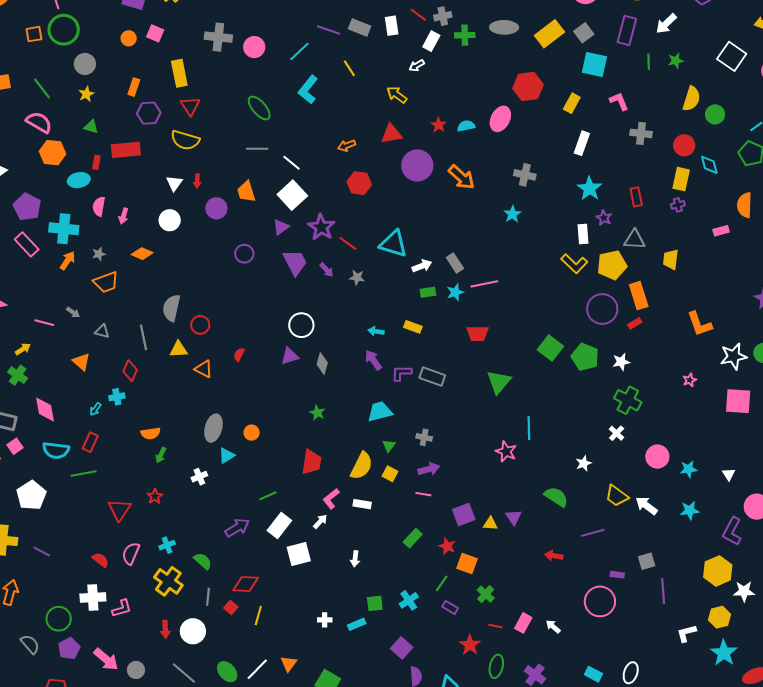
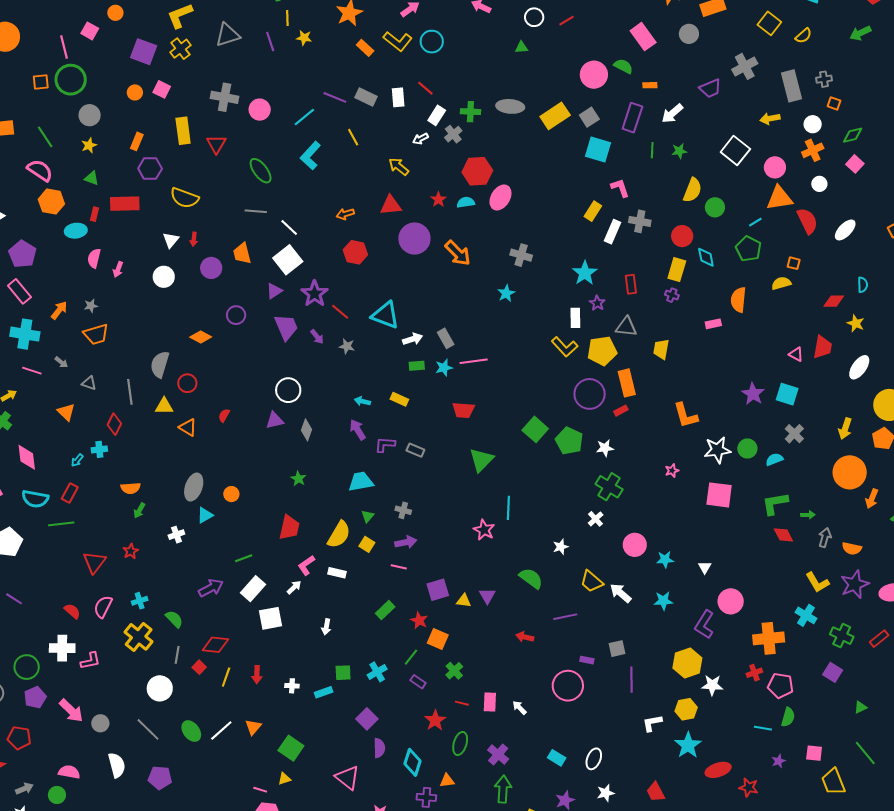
gray cross: (443, 16) -> (453, 134), moved, turned -30
red hexagon: (528, 86) -> (477, 171), moved
yellow rectangle: (572, 103) -> (593, 211), moved
red triangle: (190, 106) -> (216, 144), moved
white rectangle: (582, 143) -> (613, 232), moved
purple cross: (678, 205) -> (672, 295), turned 32
cyan cross: (64, 229) -> (25, 334), moved
orange diamond: (142, 254) -> (201, 337), moved
gray rectangle: (432, 377) -> (415, 450), size x0.7
pink rectangle: (523, 623) -> (490, 702), turned -30
red arrow: (165, 629) -> (257, 675), moved

